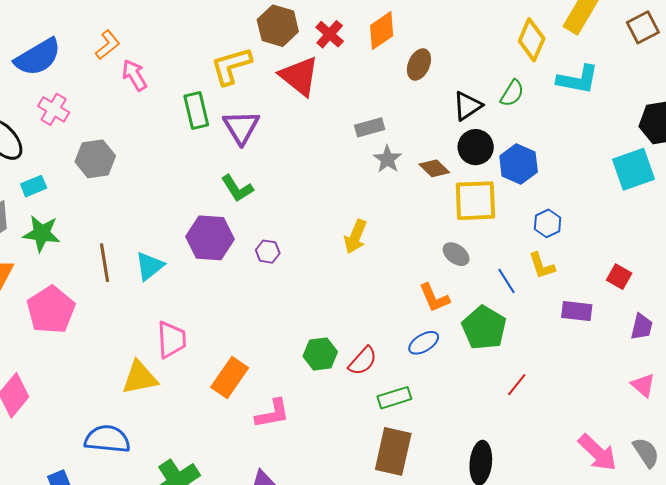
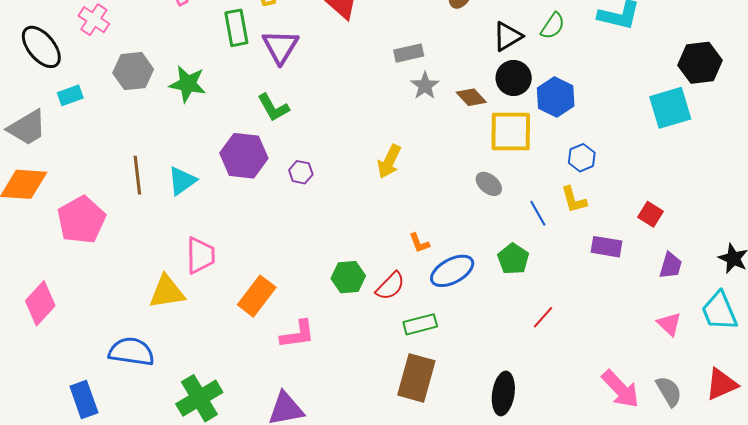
green star: (42, 233) -> (188, 84), moved
orange L-shape: (434, 298) -> (419, 243), moved, size x0.7
green pentagon: (484, 328) -> (513, 259), size x0.7
blue ellipse: (424, 343) -> (452, 271), size x1.4

